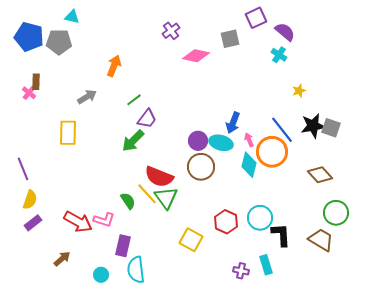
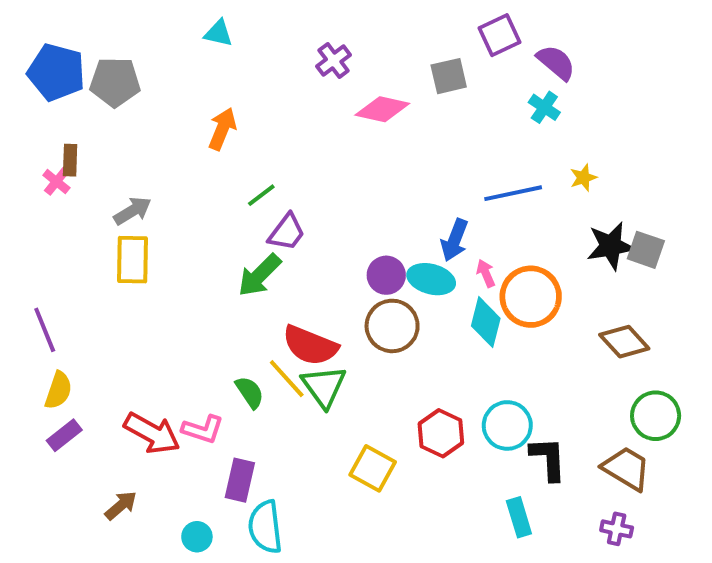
cyan triangle: (72, 17) -> (218, 33), moved
gray arrow: (87, 97) -> (133, 211), moved
blue line: (282, 130) -> (513, 193), moved, turned -64
purple cross: (241, 271) -> (617, 529), moved

